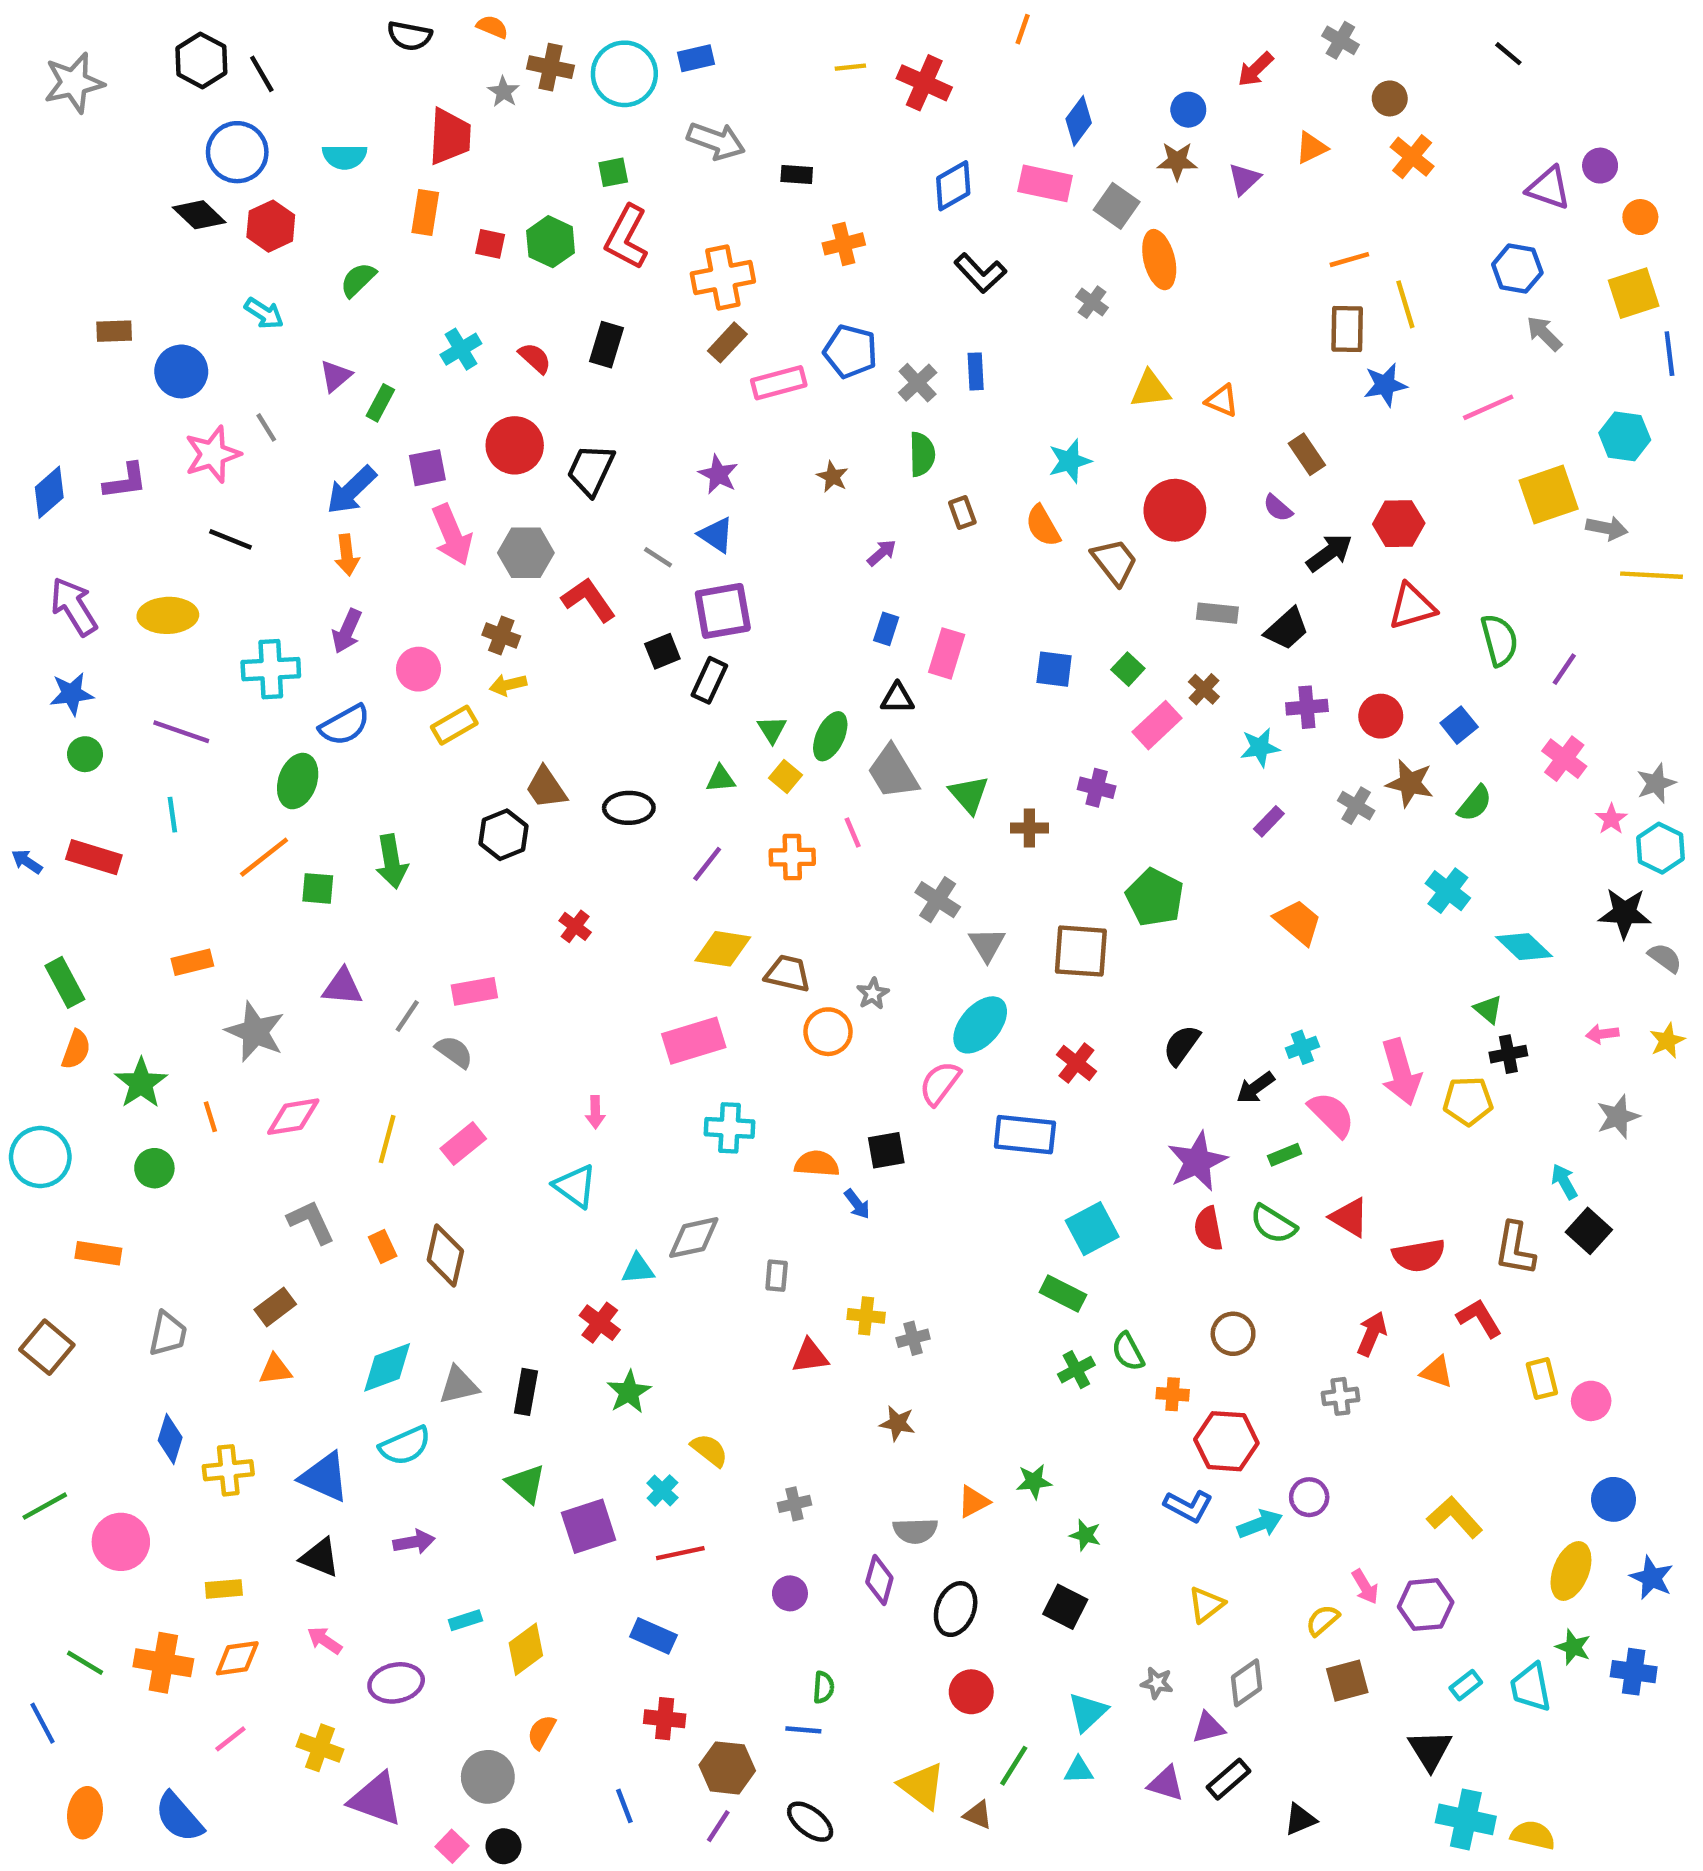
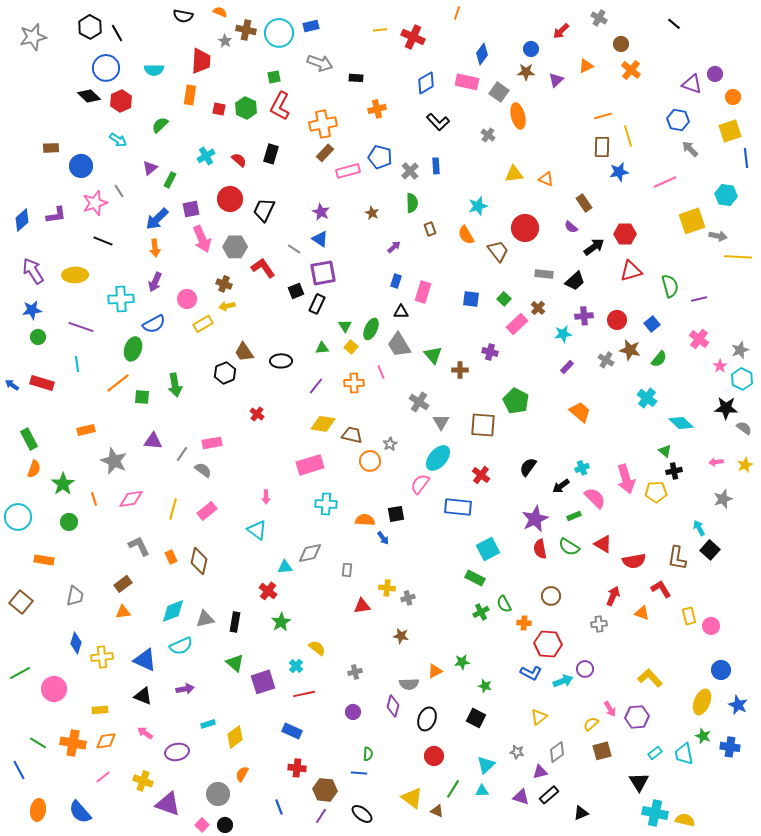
purple line: (1564, 669) -> (699, 299), turned 42

